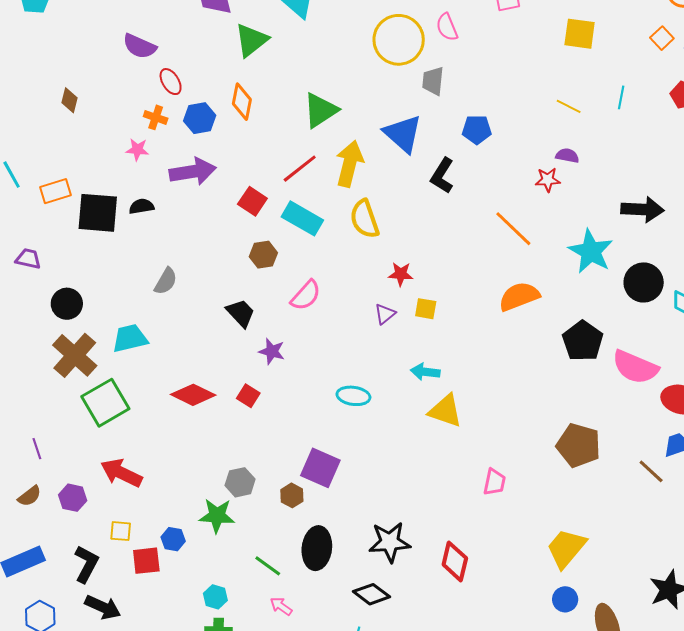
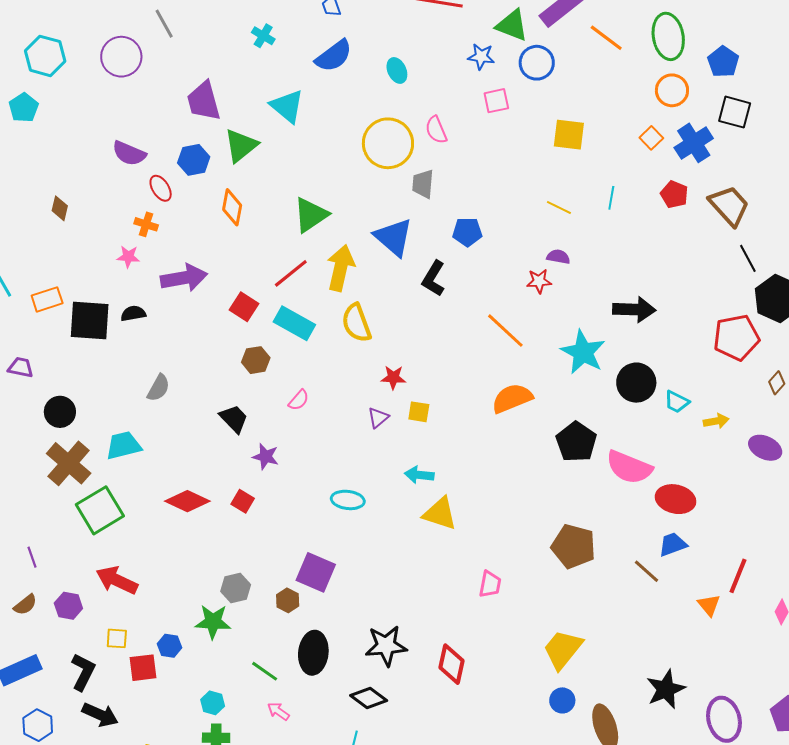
blue hexagon: (200, 118) -> (194, 160), moved
pink semicircle: (306, 295) -> (299, 400), size x0.7

